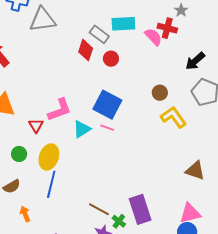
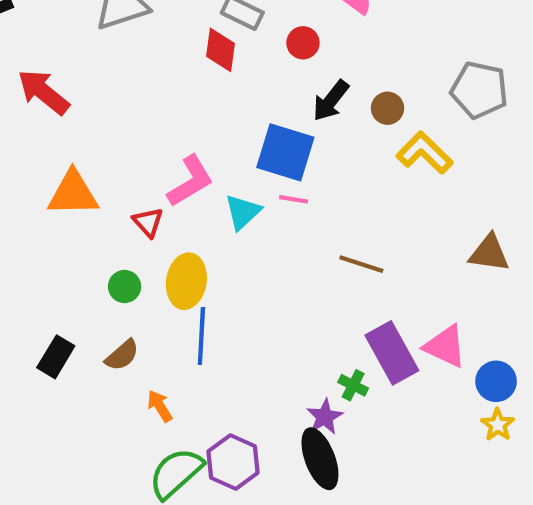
red circle: (111, 59) -> (303, 43), moved
black arrow: (195, 61) -> (331, 101), moved
brown line: (99, 209) -> (361, 264), moved
pink triangle: (190, 213) -> (445, 346), moved, turned 50

